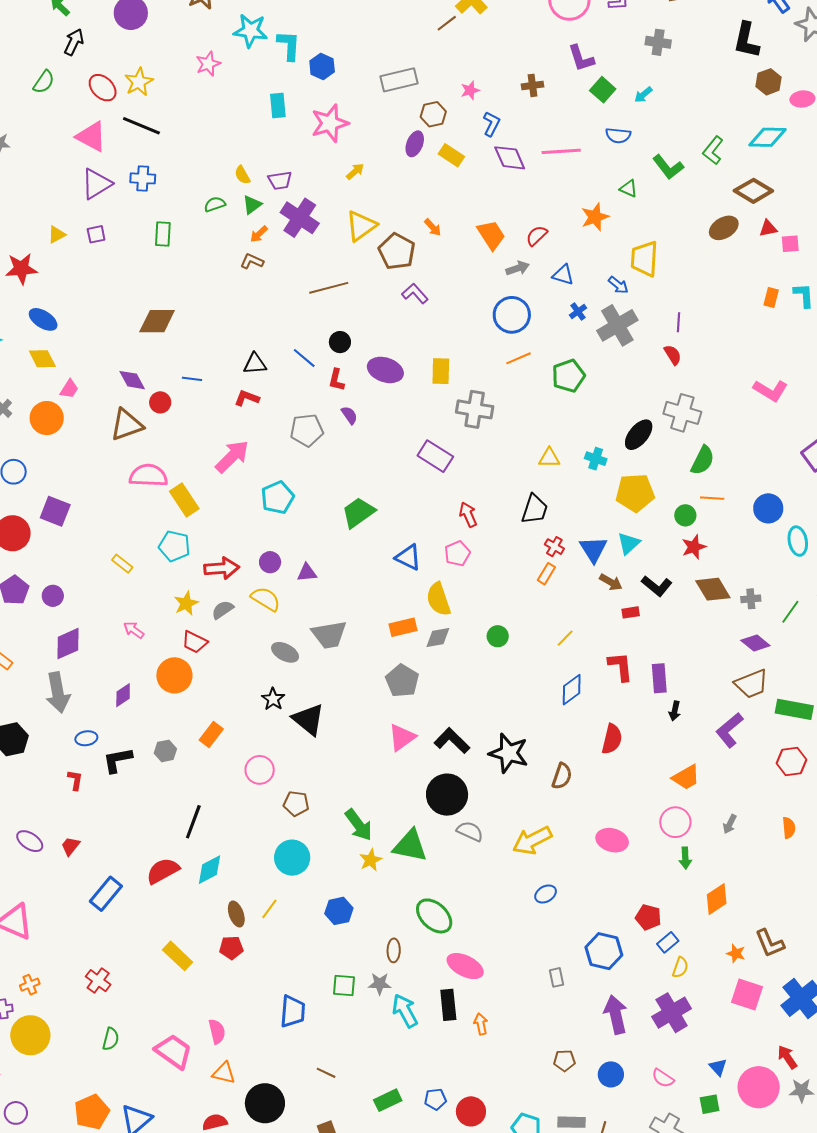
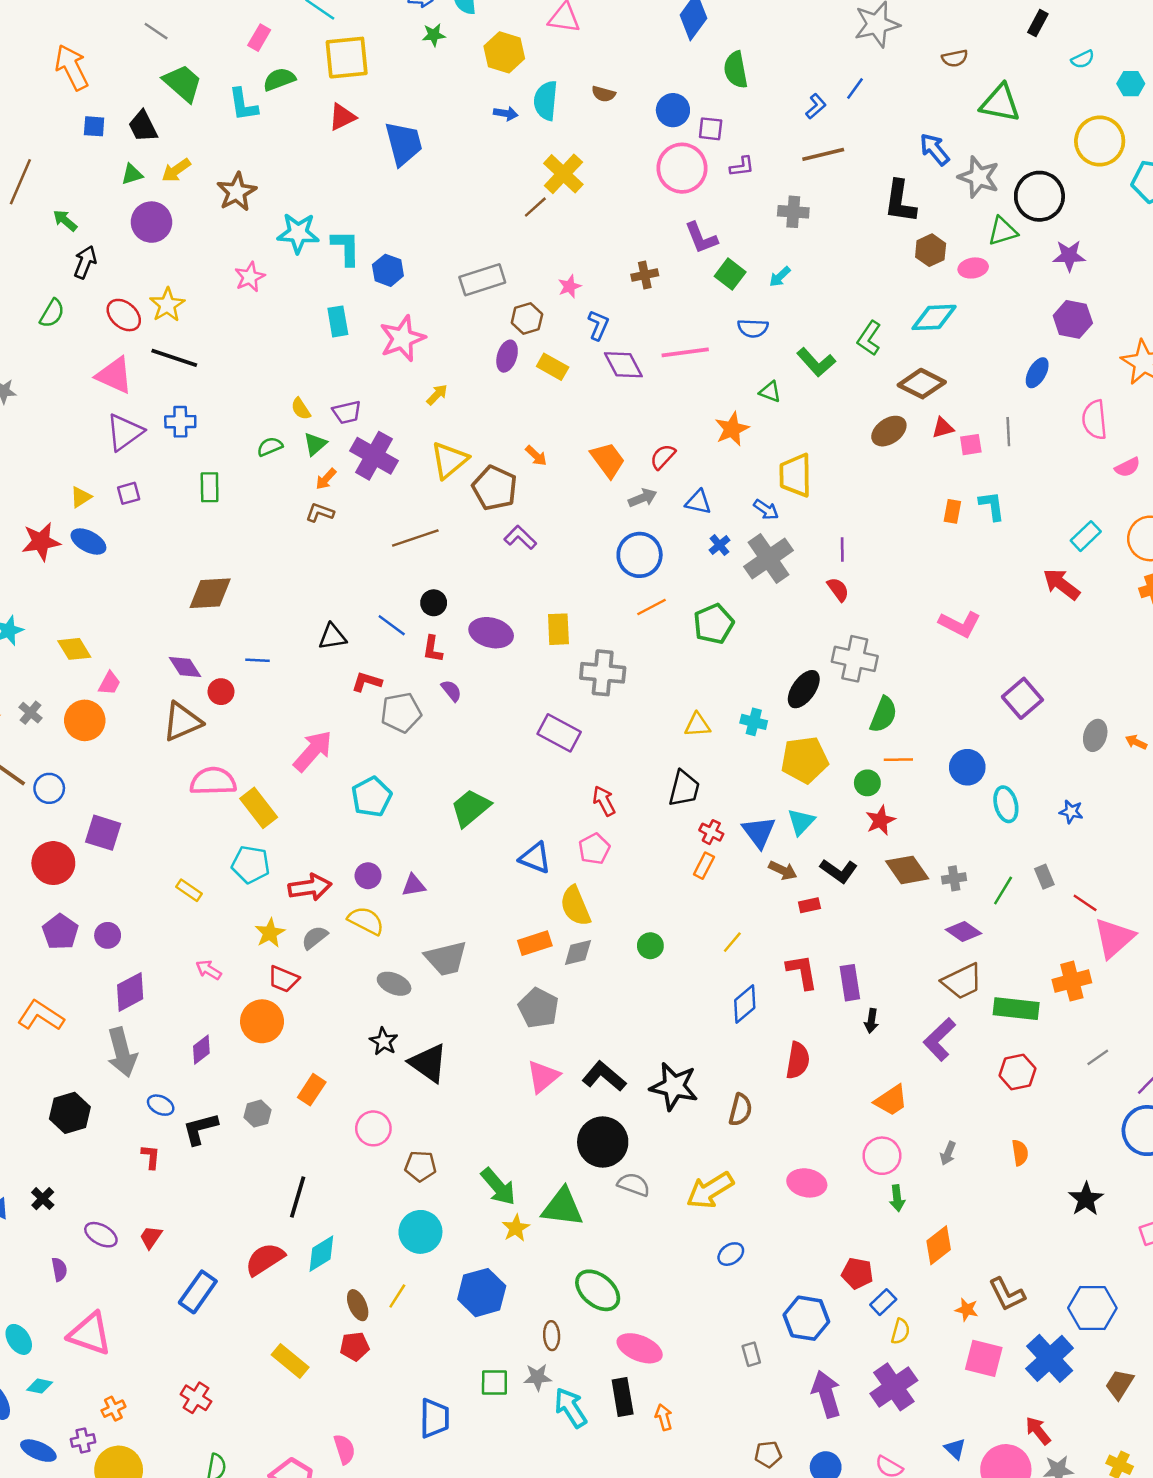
blue ellipse: (43, 319) -> (88, 542), moved
red L-shape: (247, 398) -> (367, 682), moved
blue ellipse: (86, 738) -> (161, 1105), turned 40
blue hexagon: (339, 911) -> (482, 1293), size x1.4

